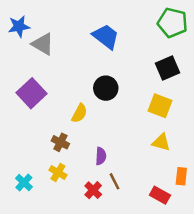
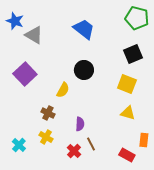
blue star: (19, 26) -> (15, 21), turned 30

